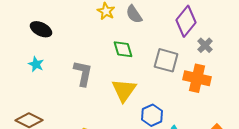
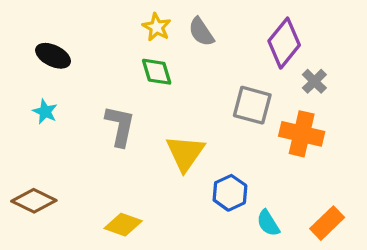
green diamond: (123, 49) -> (157, 72), moved

